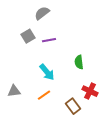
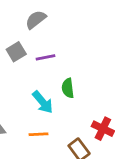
green semicircle: (79, 62) -> (68, 88), moved
orange line: (44, 95) -> (39, 134), turned 32

